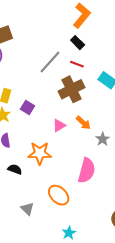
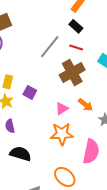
orange star: (40, 153) -> (62, 134), moved
black semicircle: (15, 169) -> (20, 154), size x1.5

